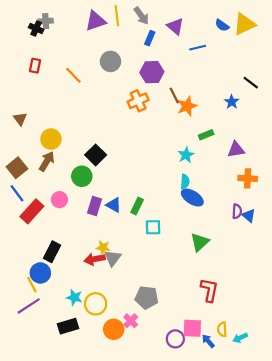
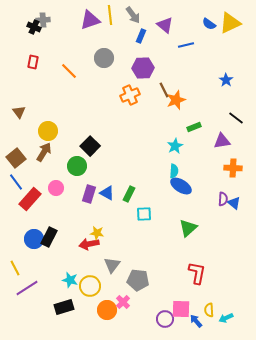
black line: (251, 83) -> (236, 118), moved
blue star: (232, 102) -> (226, 80), moved
gray triangle: (113, 258) -> (112, 265), moved
blue circle: (40, 273) -> (34, 239), moved
yellow line: (32, 285) -> (15, 268), moved

